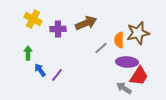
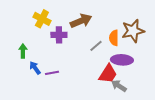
yellow cross: (33, 19) -> (42, 19), moved
purple cross: (58, 29) -> (59, 35), moved
purple line: (57, 75) -> (52, 73), turned 40
red trapezoid: (139, 76) -> (108, 74), moved

